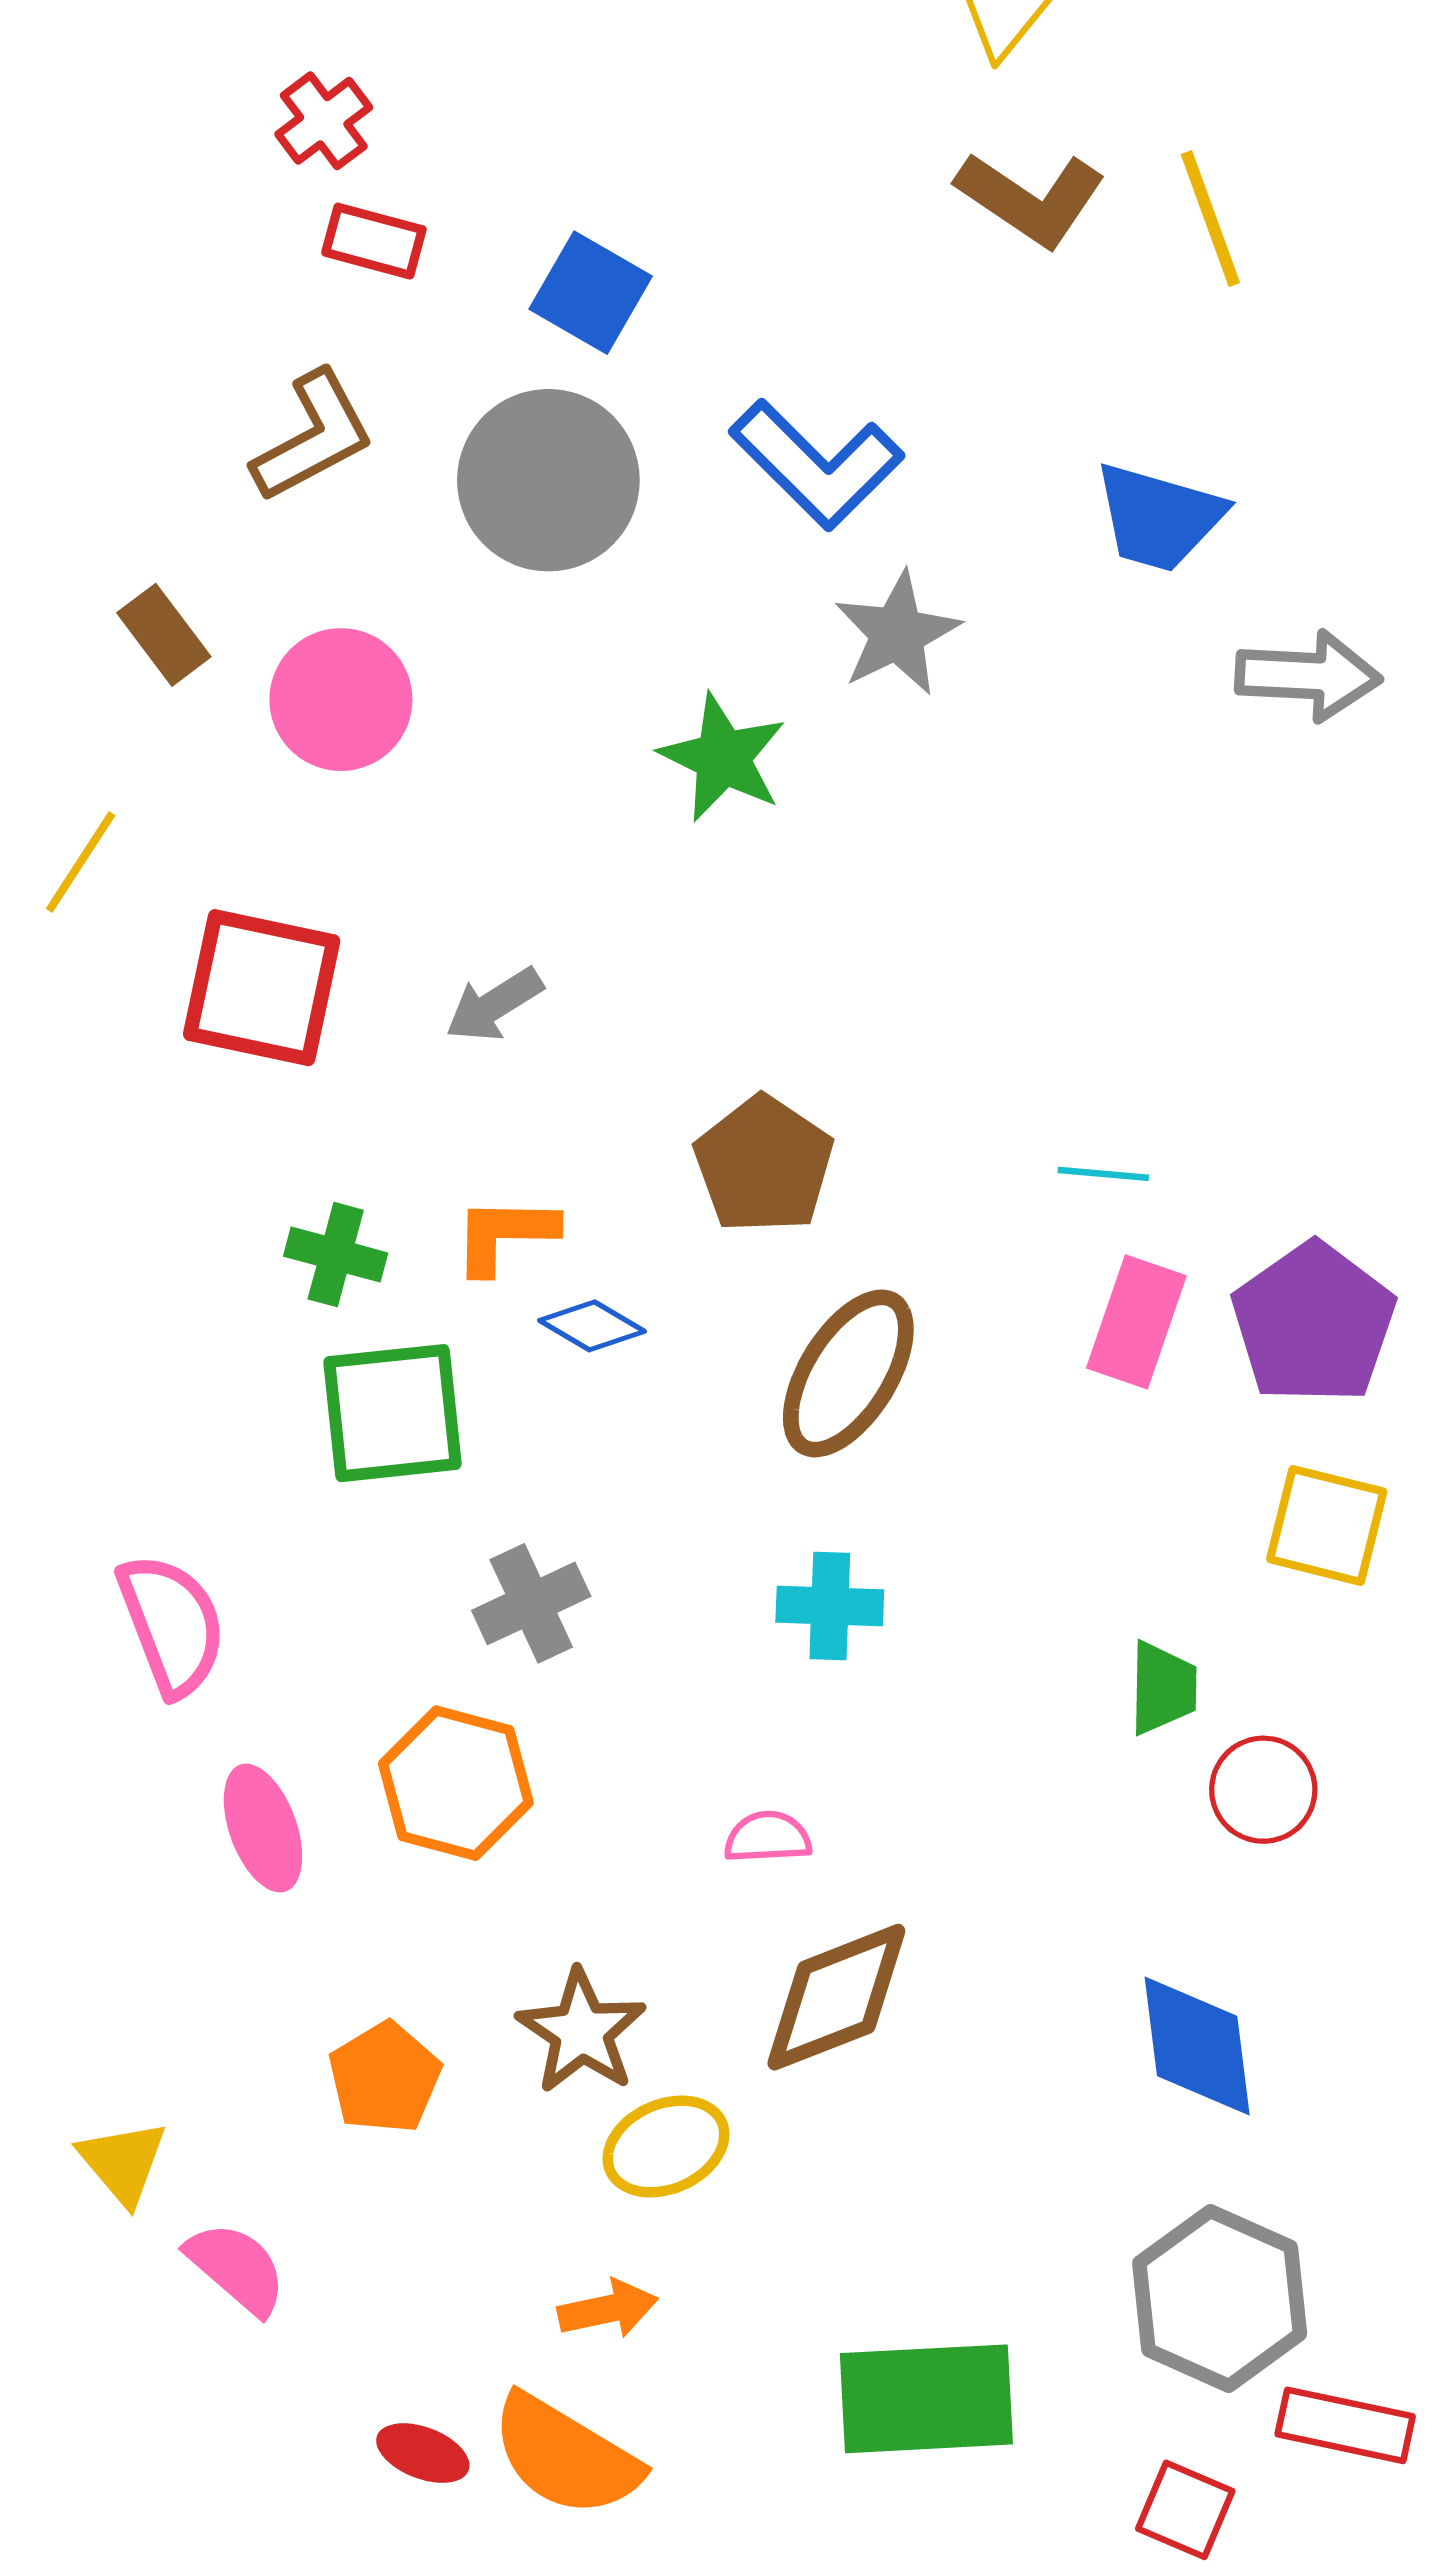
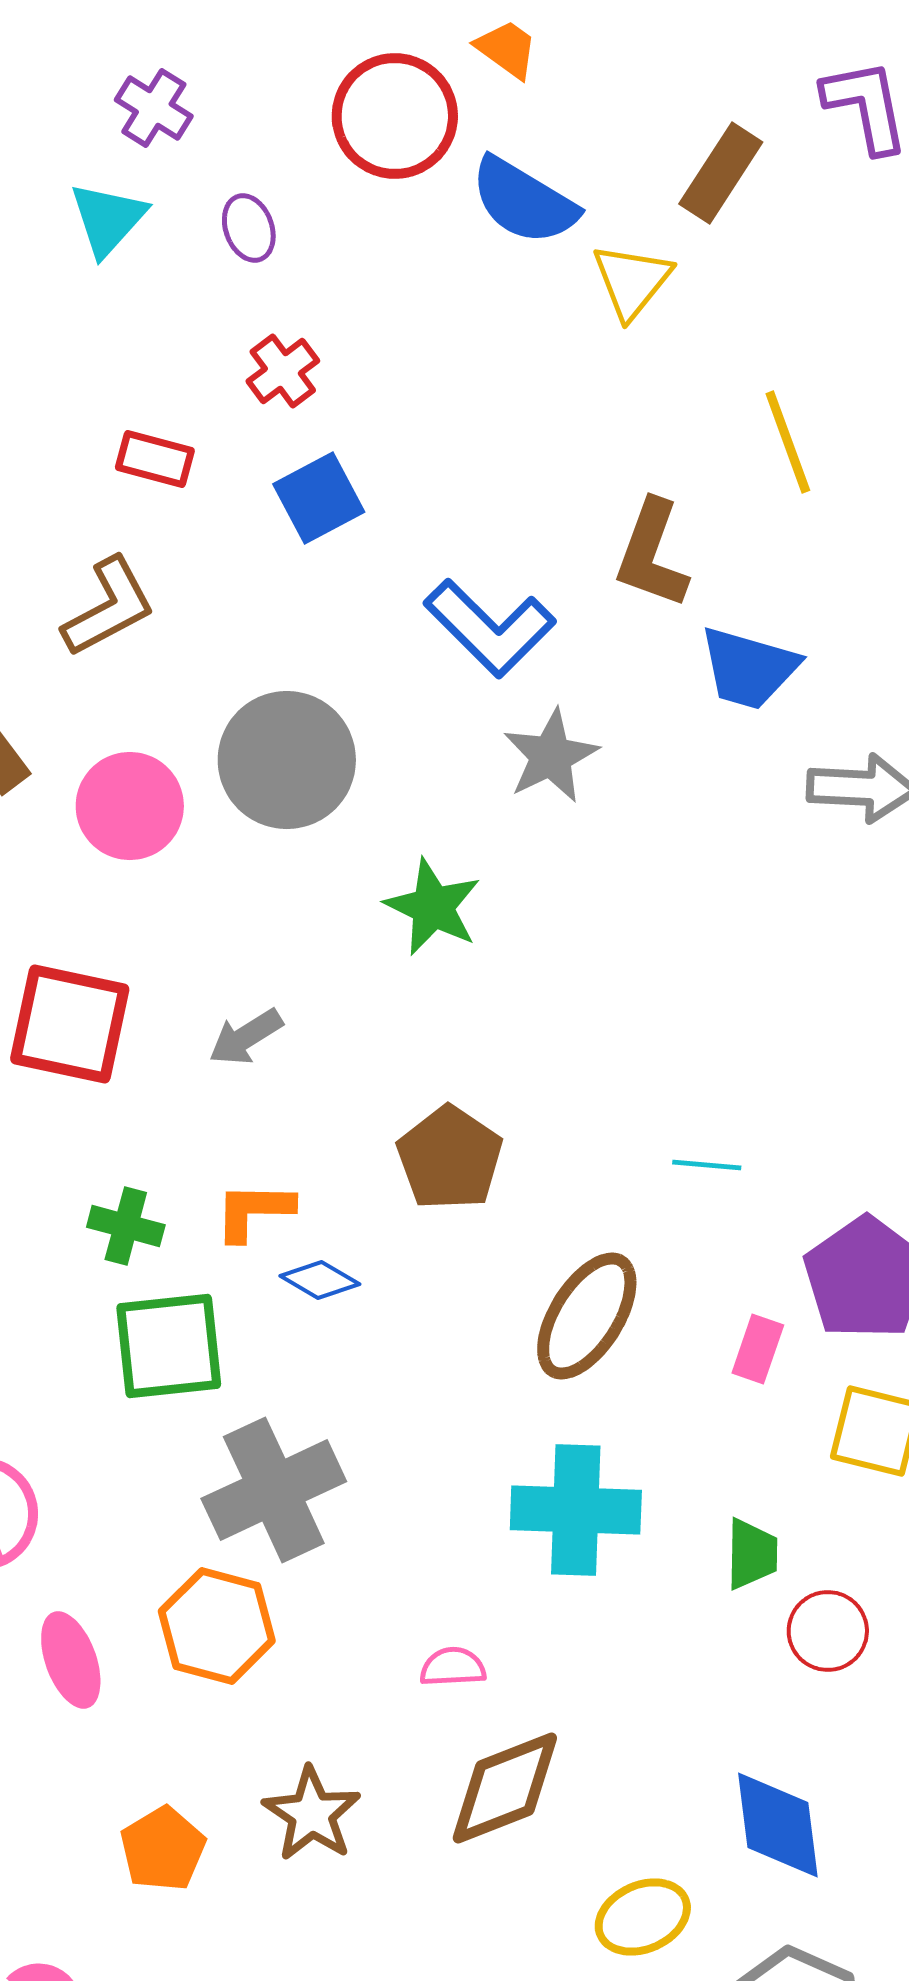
red cross: (324, 121) -> (283, 371), moved
brown L-shape: (1031, 199) -> (652, 554), moved, turned 76
blue square: (591, 293) -> (319, 498), turned 32
gray circle: (548, 480) -> (287, 760), moved
green star: (723, 758) -> (433, 907), moved
pink rectangle: (1136, 1322) -> (758, 1349), moved, size x0.7
brown ellipse: (848, 1373) -> (587, 1316), moved
gray cross: (531, 1603) -> (274, 1490), size x1.6
cyan cross: (830, 1606) -> (576, 1510), moved, size x1.6
yellow ellipse: (666, 2146) -> (643, 1917), moved

